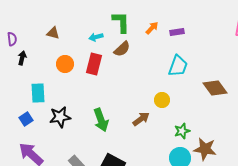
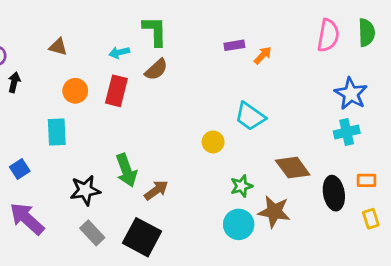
orange arrow: (152, 28) -> (263, 55), moved
cyan trapezoid: (178, 66) -> (250, 116), moved, turned 105
brown diamond: (215, 88) -> (293, 168), moved
cyan rectangle: (38, 93) -> (57, 132), moved
black star: (60, 117) -> (85, 190), moved
brown arrow: (141, 119) -> (156, 190), moved

